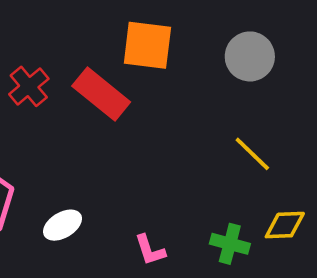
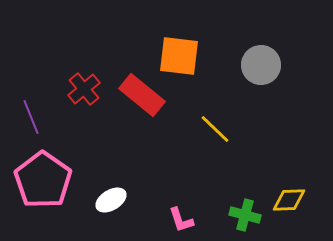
yellow line: (252, 154) -> (215, 129), moved

